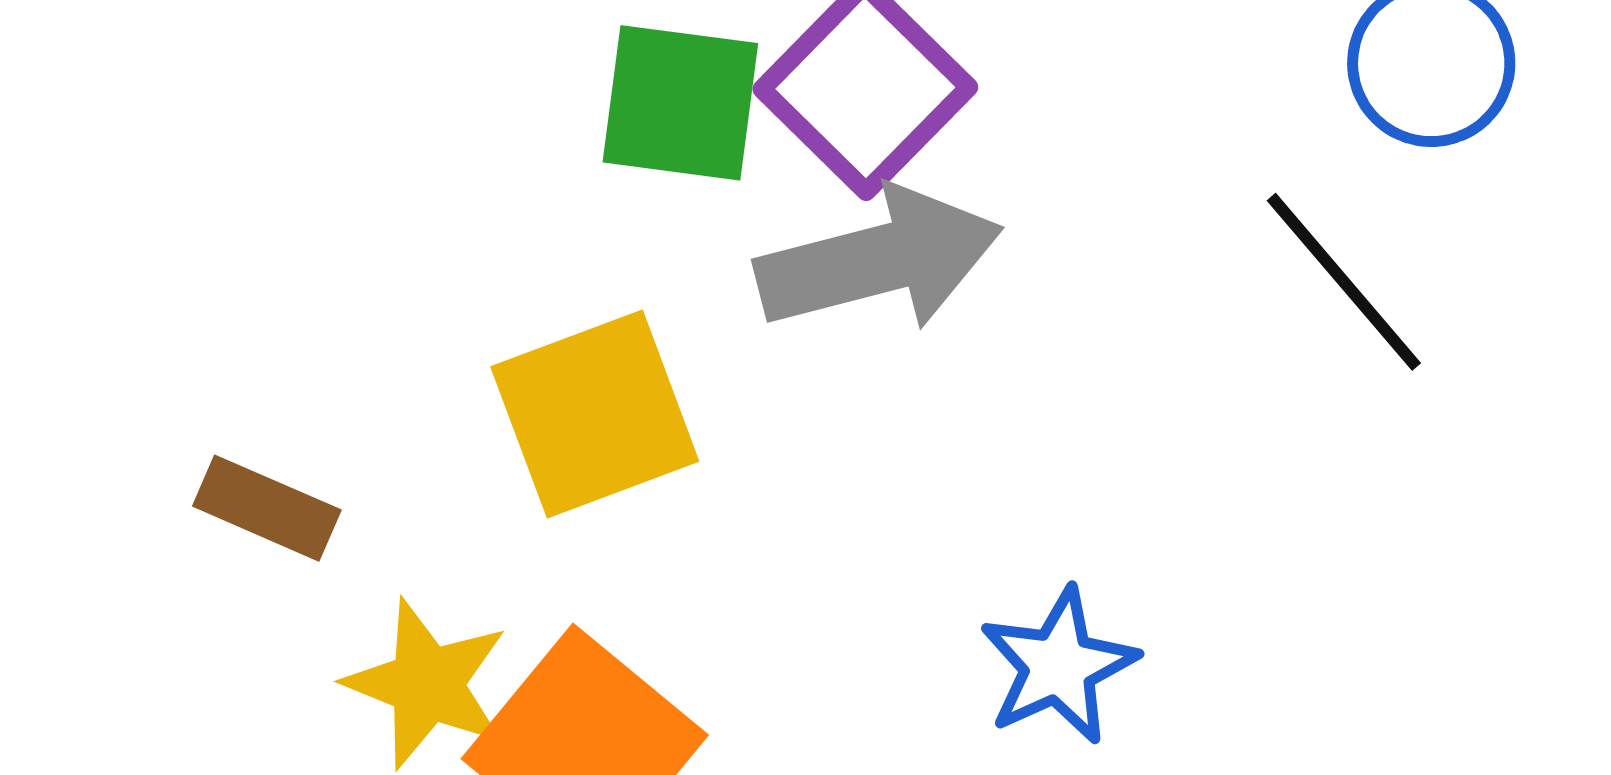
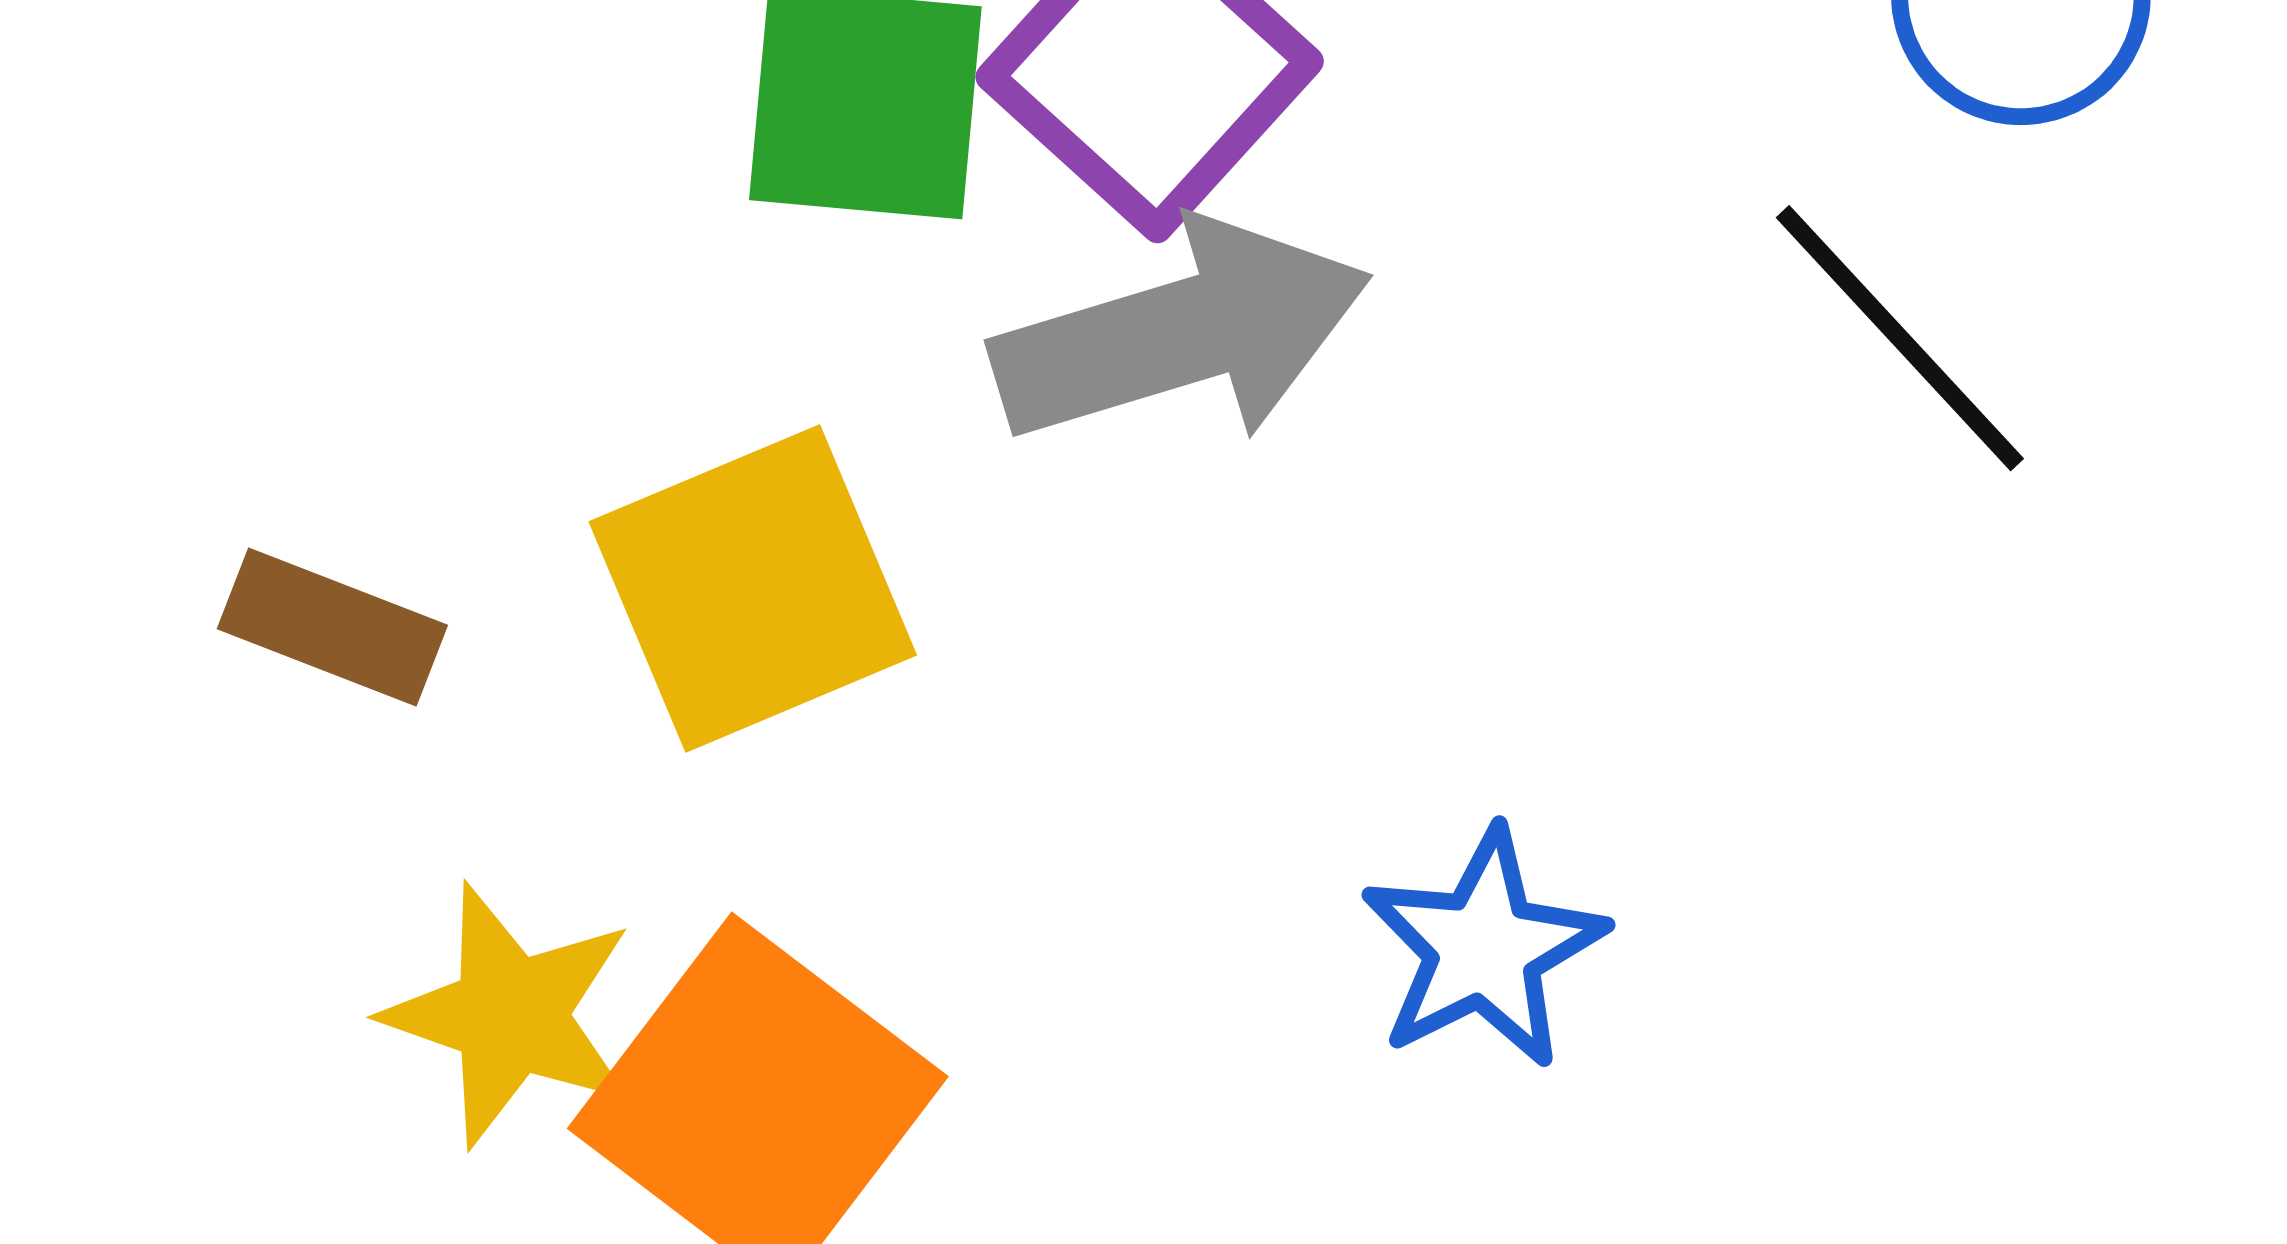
brown rectangle: (267, 508) -> (332, 627), moved

